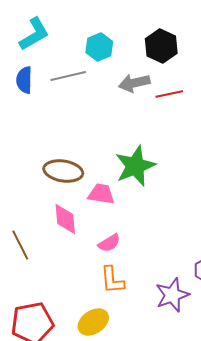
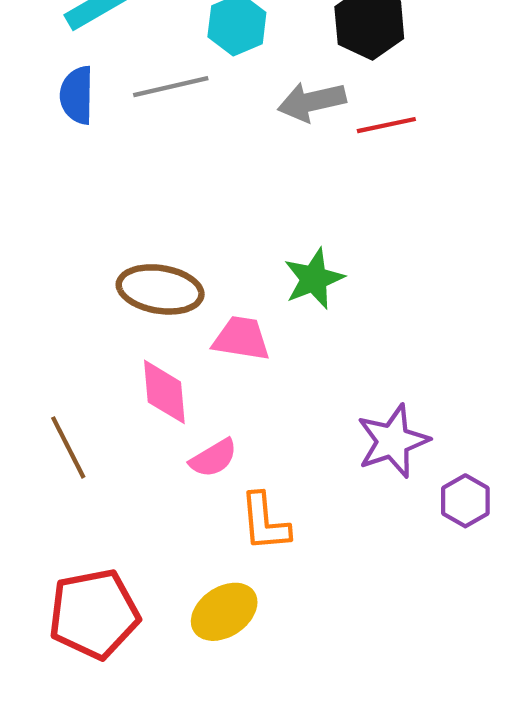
green star: (135, 166) -> (314, 279), size x0.7
pink semicircle: (109, 243) -> (213, 458), moved
purple star: (172, 295) -> (393, 441), moved

